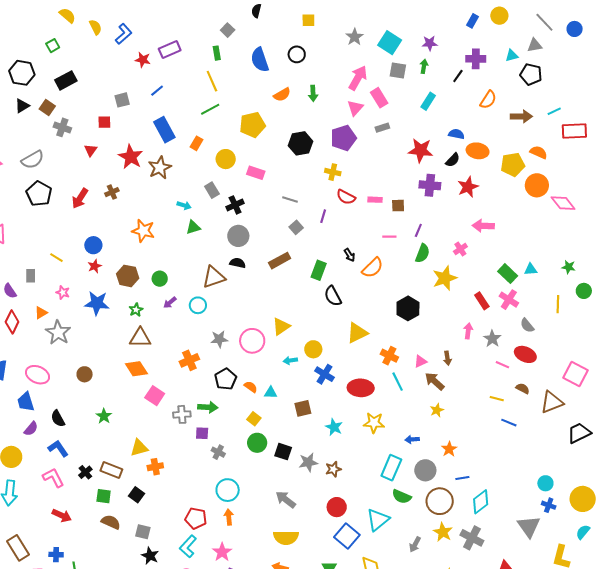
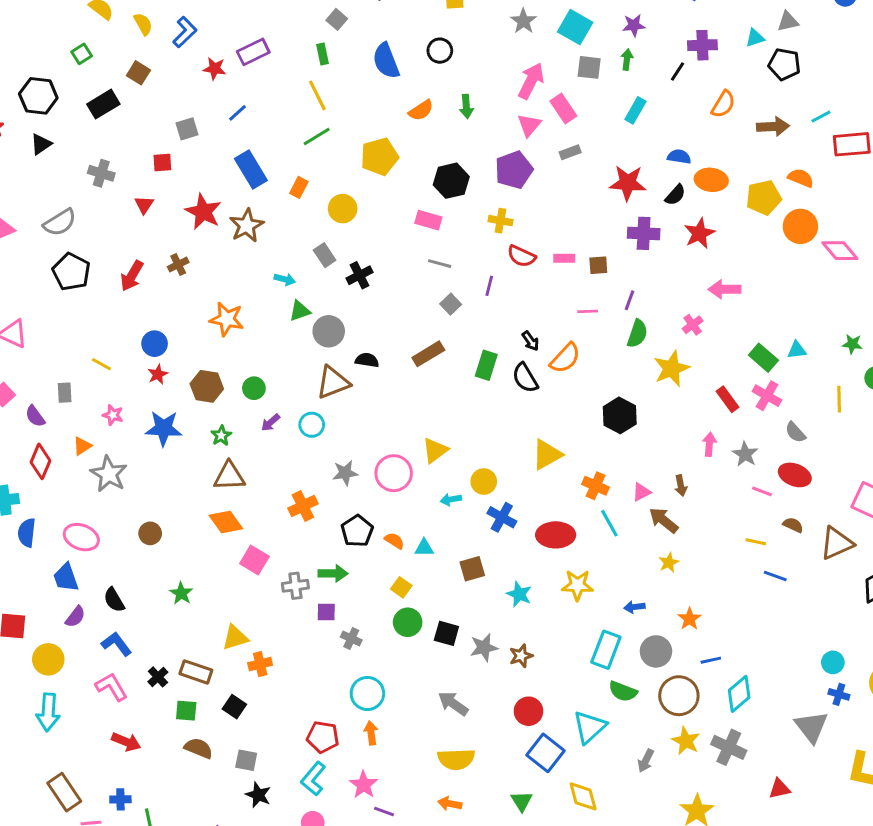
brown square: (47, 108) -> (138, 73), moved
pink rectangle: (256, 173) -> (428, 220), moved
gray circle: (238, 236) -> (329, 331), moved
black semicircle: (333, 296) -> (525, 378), moved

